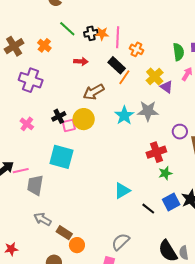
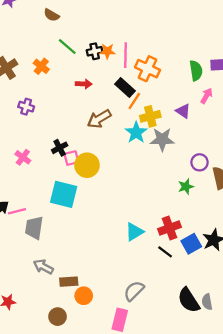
orange cross: (136, 49) -> (148, 69), size x1.5
yellow cross: (155, 76) -> (150, 116), moved, turned 30
purple cross: (31, 80) -> (26, 107), size x0.6
cyan star: (124, 115) -> (136, 132), moved
yellow circle: (84, 119) -> (87, 165), moved
red cross: (156, 152) -> (169, 228), moved
green star: (165, 173) -> (186, 187), moved
brown rectangle: (64, 233) -> (69, 282), turned -35

